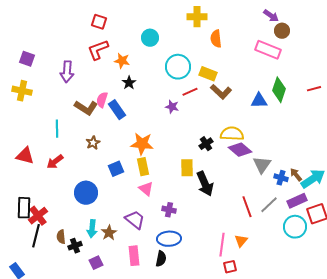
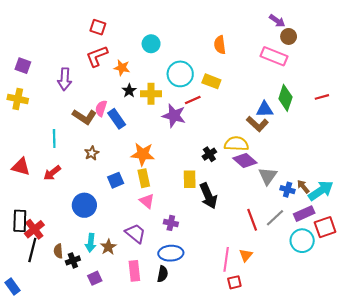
yellow cross: (197, 17) -> (151, 94), moved
brown L-shape: (221, 92) -> (257, 124), moved
purple star: (172, 107) -> (174, 116), size x1.6

